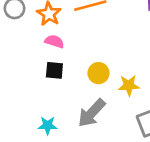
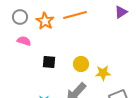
pink semicircle: (54, 41) -> (24, 41), moved

